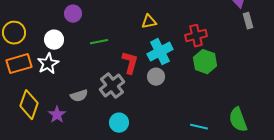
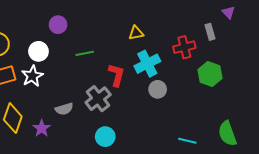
gray rectangle: (248, 21) -> (210, 32), moved
green hexagon: (205, 62) -> (210, 74), moved
gray circle: (156, 77) -> (158, 89), moved

